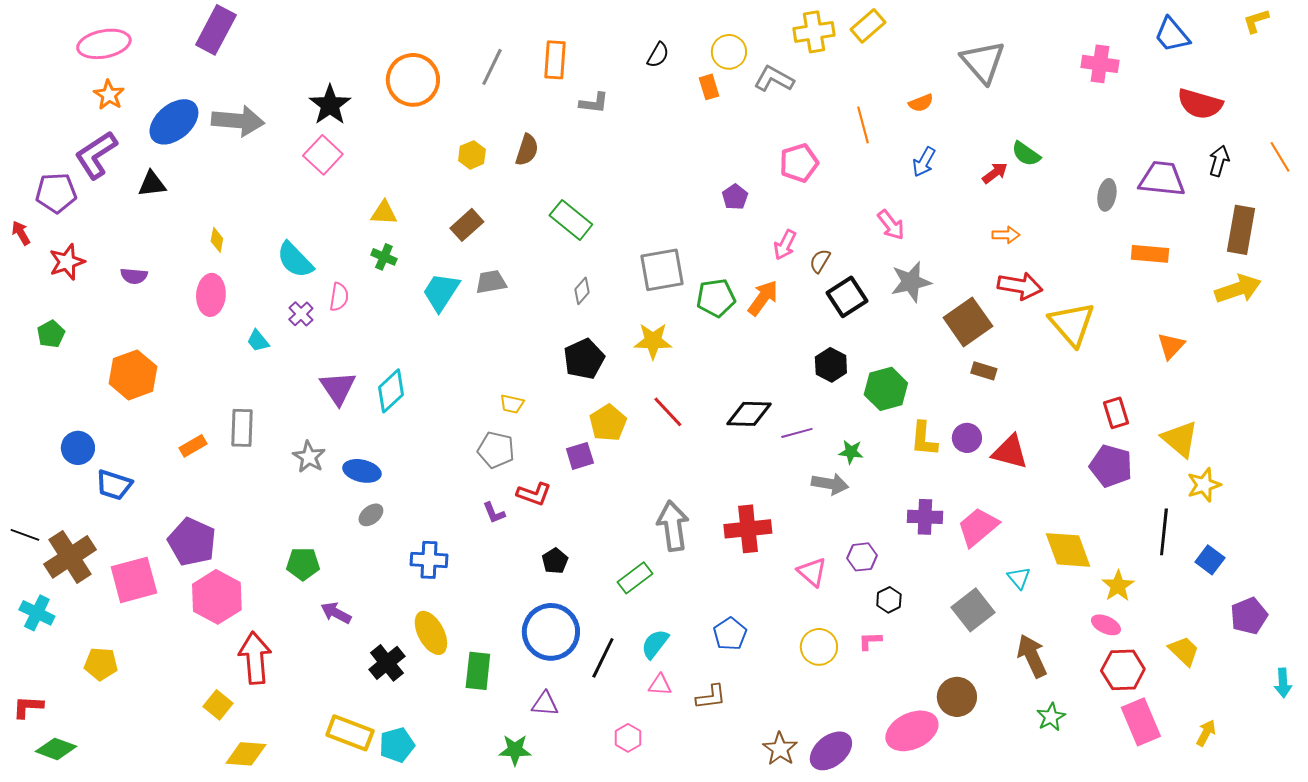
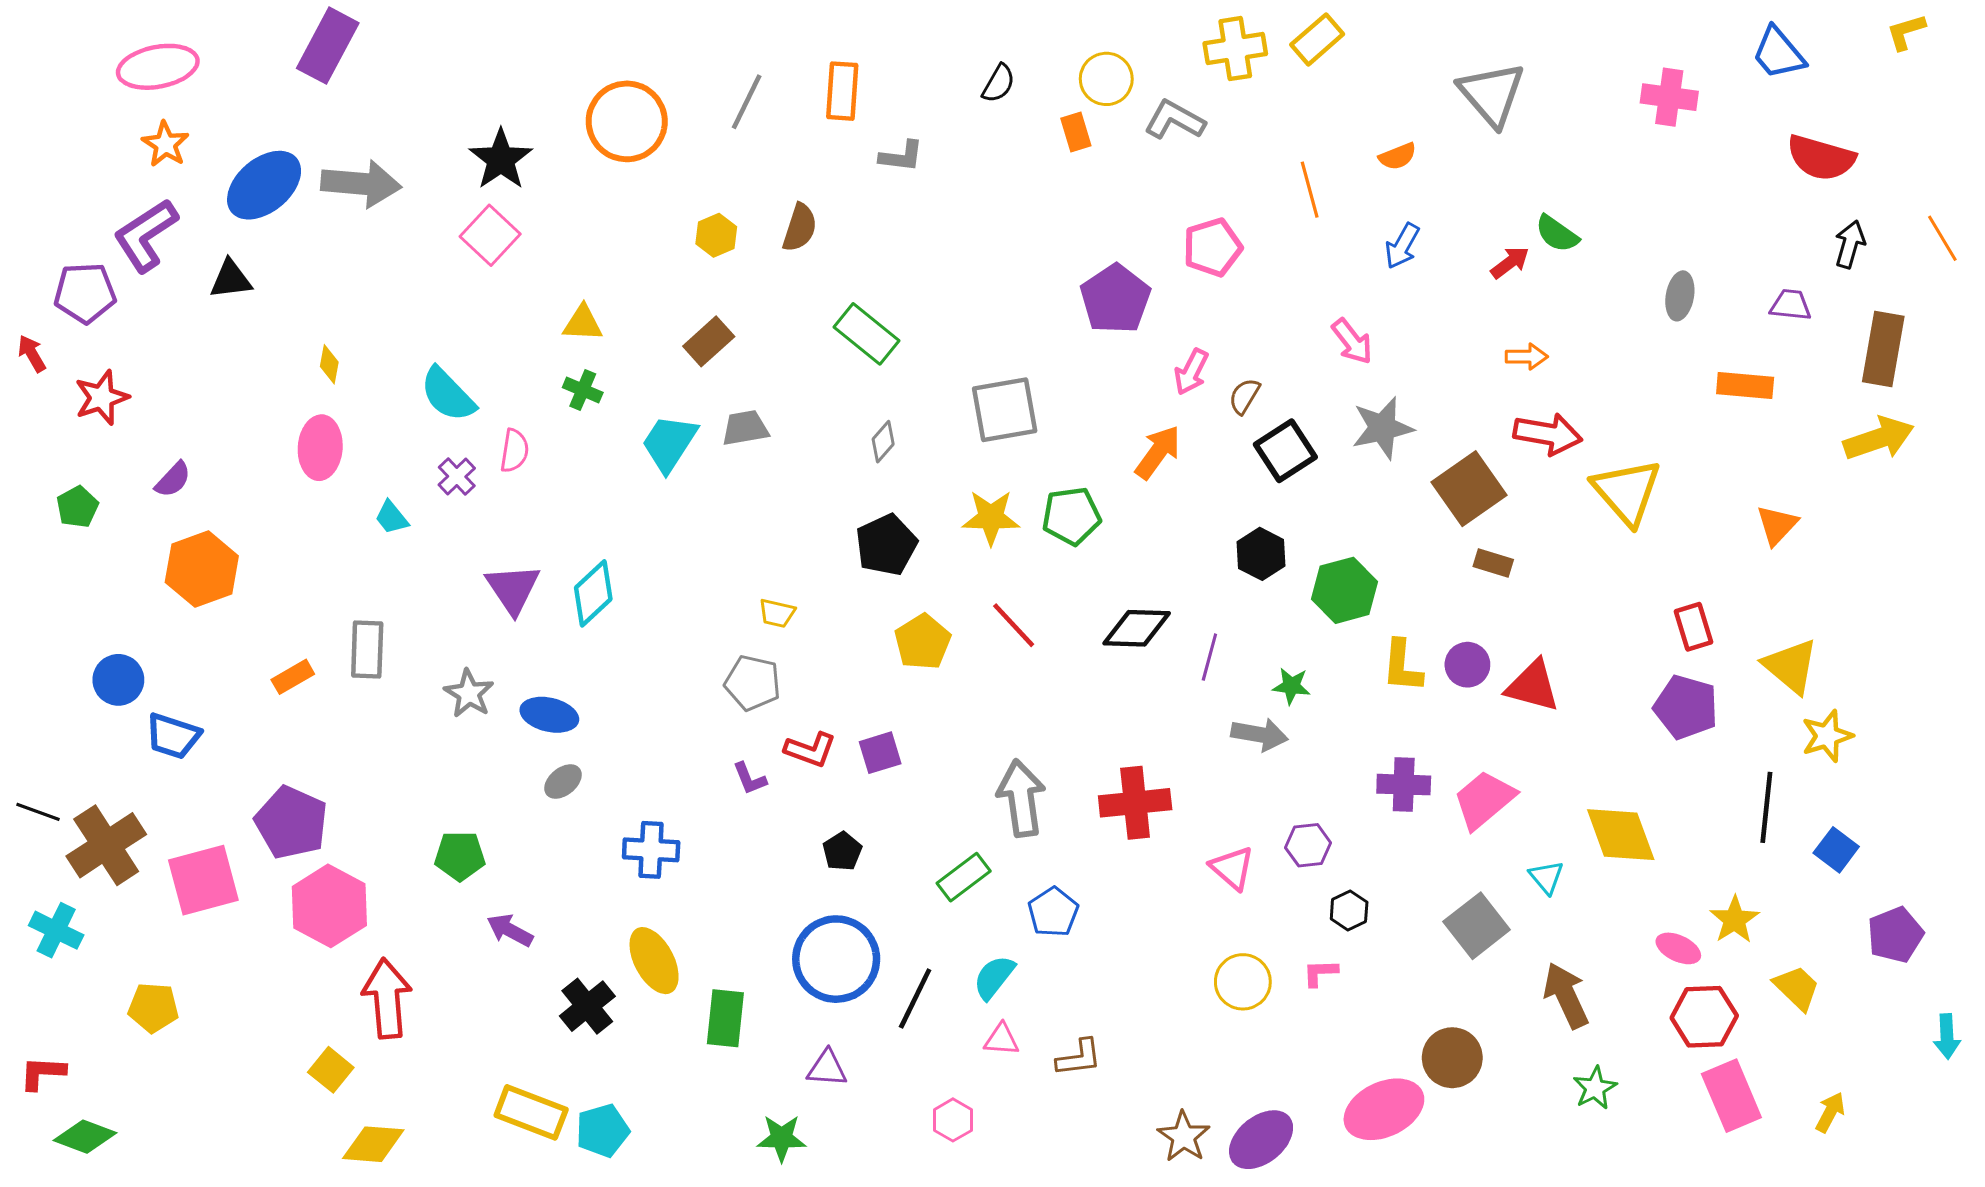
purple trapezoid: (1162, 179) -> (1791, 305), moved, size x0.6
purple pentagon: (735, 197) -> (1115, 299), size x1.8
purple semicircle: (134, 276) -> (173, 480), moved, turned -52
green pentagon: (716, 298) -> (1071, 516), moved
purple line: (797, 433) -> (1209, 657), turned -60
purple square: (580, 456) -> (880, 753), moved
yellow star: (1118, 586) -> (1734, 920), moved
blue pentagon: (730, 634) -> (1053, 912), moved

